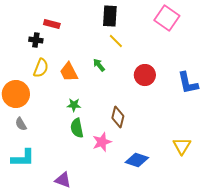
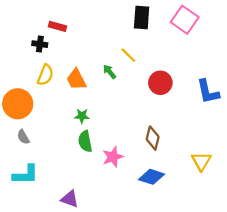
black rectangle: (110, 16) -> (142, 18), moved
yellow line: (116, 41) -> (128, 55), moved
brown diamond: (118, 117) -> (153, 138), moved

